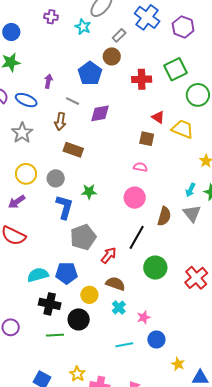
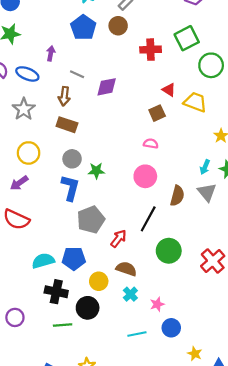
blue pentagon: (90, 73) -> (83, 28), moved
brown square: (147, 139) -> (157, 113), turned -35
brown rectangle: (73, 150) -> (67, 125), moved
gray circle: (56, 178) -> (72, 159), moved

